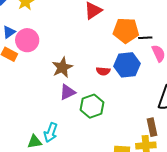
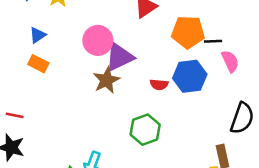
pink circle: (27, 40) -> (98, 40), moved
purple triangle: (67, 92) -> (119, 57), moved, size x1.4

